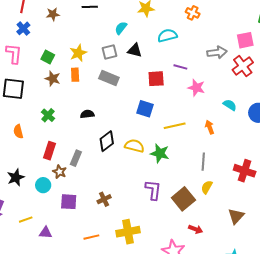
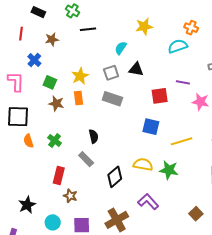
blue cross: (23, 28) -> (34, 60), moved
cyan semicircle: (167, 36) -> (178, 46), moved
black semicircle: (87, 114) -> (94, 136), turned 88
orange semicircle: (18, 131) -> (29, 141), moved
black diamond: (107, 141) -> (115, 177), moved
gray rectangle: (76, 158) -> (86, 159), moved, turned -63
cyan circle: (43, 185) -> (53, 222), moved
purple L-shape: (153, 190) -> (148, 202), moved, turned -45
brown cross: (104, 199) -> (117, 220), size x1.6
brown square: (183, 199) -> (196, 214), size x0.6

